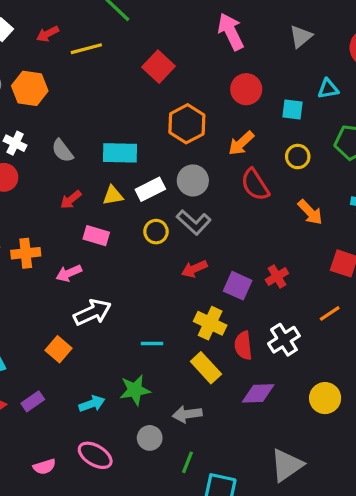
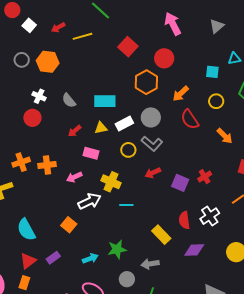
red circle: (246, 89) -> (164, 58), moved
yellow cross: (210, 323) -> (111, 182), moved
cyan line: (152, 344) -> (126, 205), moved

